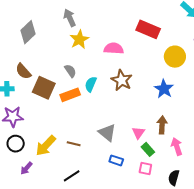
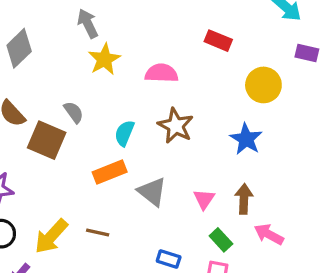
red rectangle: (148, 29) -> (218, 41), size x0.7
gray semicircle: (70, 71) -> (74, 112), moved
orange rectangle: (70, 95) -> (110, 172), moved
gray triangle: (107, 133) -> (152, 192), moved
pink triangle: (138, 133) -> (204, 199), moved
pink arrow: (177, 147) -> (269, 234), turned -42

